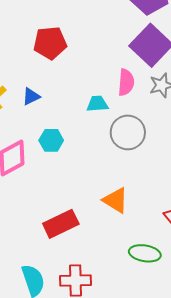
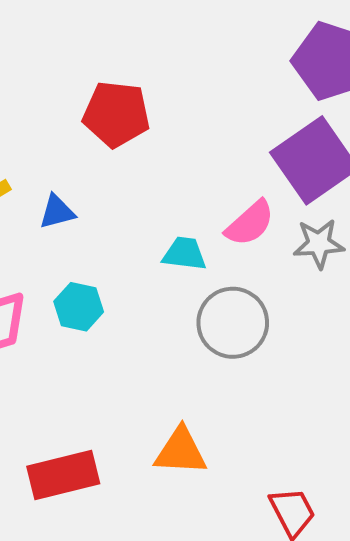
pink semicircle: (126, 82) -> (250, 223), turned 32
orange triangle: (116, 200) -> (181, 451), turned -40

